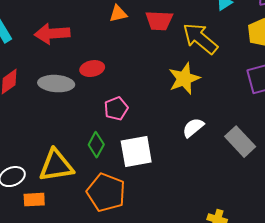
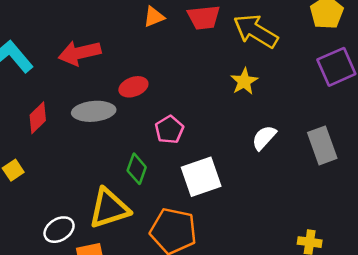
yellow star: (184, 79) -> (244, 81), size x0.7
gray rectangle: (240, 142) -> (322, 145), turned 32
green diamond: (96, 145) -> (137, 169), moved

